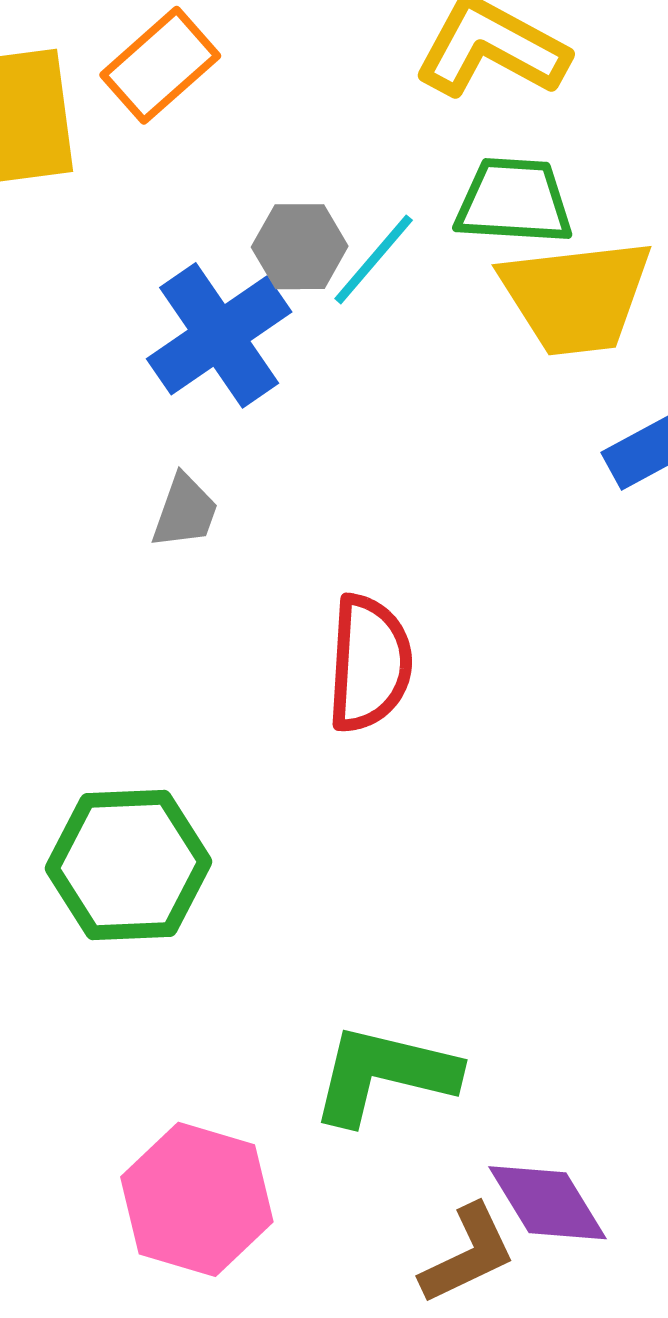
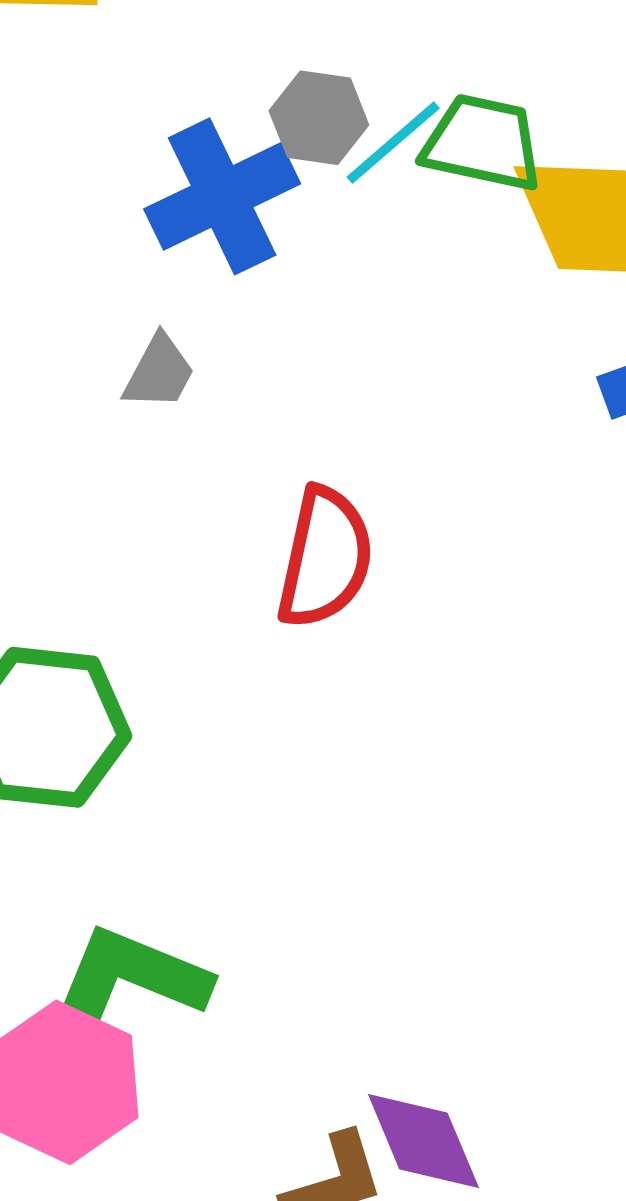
green trapezoid: (514, 201) -> (483, 143), moved
green L-shape: (384, 1074) -> (131, 978), moved

